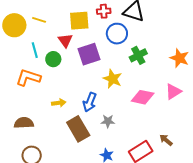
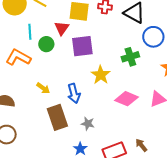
blue circle: (117, 34) -> (153, 37), moved
blue arrow: (90, 102) -> (74, 93), turned -48
yellow arrow: (59, 103) -> (43, 88), turned 32
gray star: (108, 121) -> (88, 124), moved

